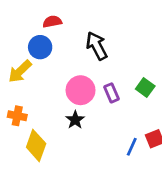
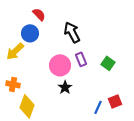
red semicircle: (52, 22) -> (39, 14), turned 56
purple rectangle: (111, 93) -> (81, 59), moved
black star: (75, 120) -> (65, 87), moved

